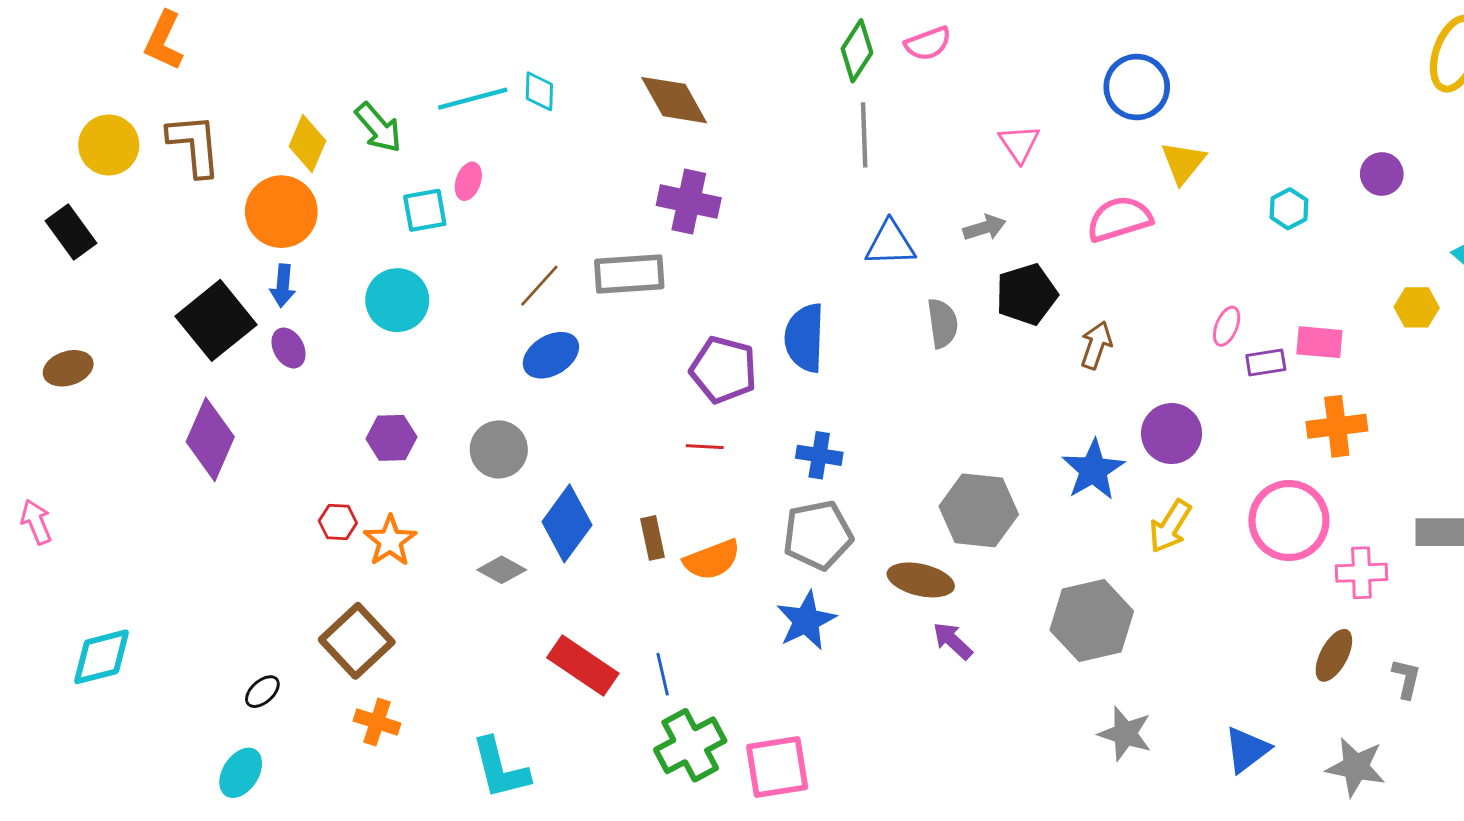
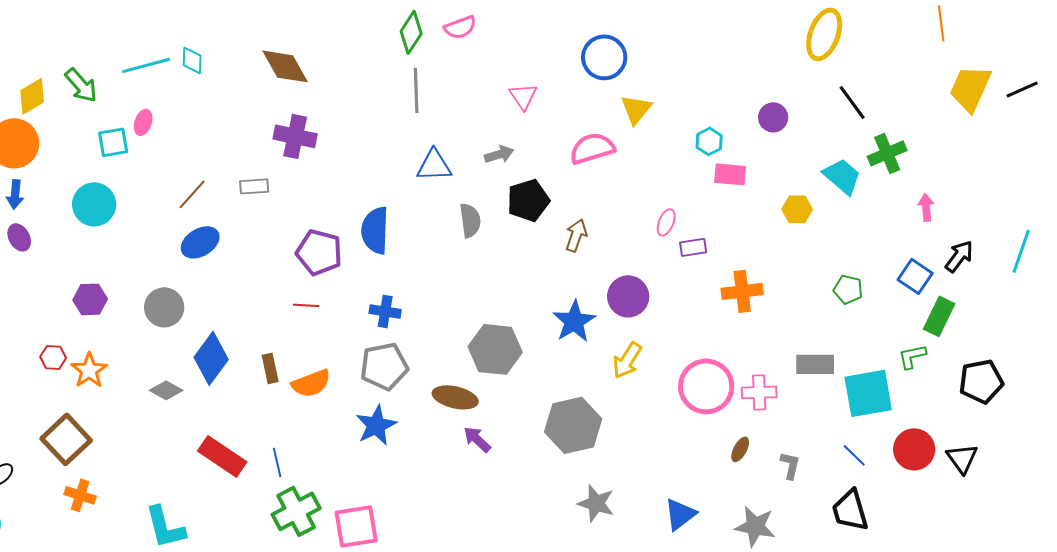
yellow diamond: (307, 144) -> (32, 96), turned 36
gray rectangle: (629, 274) -> (254, 186), size x0.6
pink rectangle: (1319, 342) -> (730, 174), moved
pink circle: (1289, 521) -> (706, 386), moved
brown ellipse: (1334, 655) -> (740, 449), size x0.7

